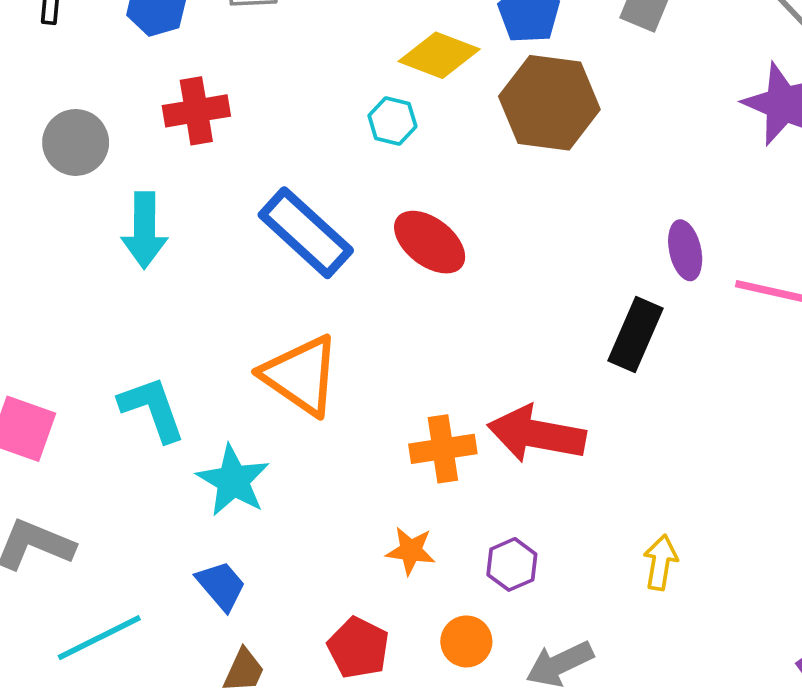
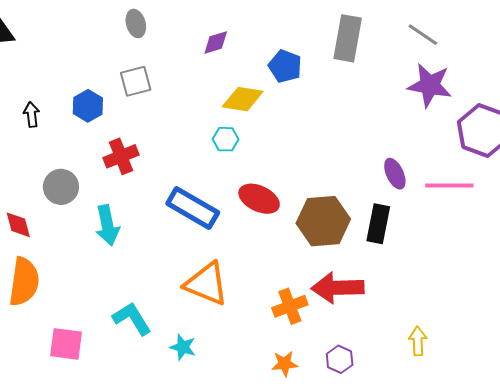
brown hexagon: (549, 103) -> (323, 221), moved
cyan star: (233, 481) -> (183, 347), size x0.7

